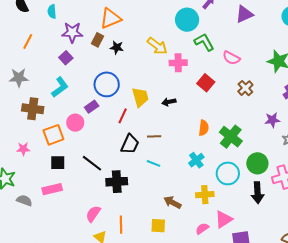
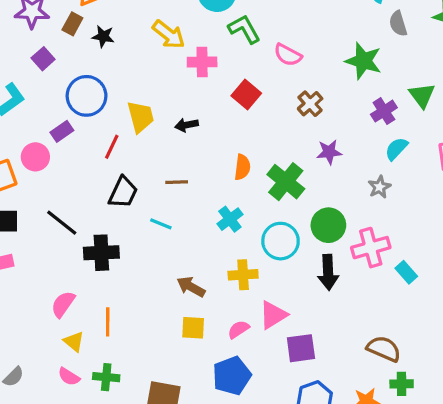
purple square: (66, 58) -> (43, 59), moved
purple star: (272, 120) -> (329, 152), moved
brown line: (154, 136) -> (177, 182), moved
yellow square: (158, 226) -> (193, 328), moved

